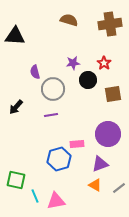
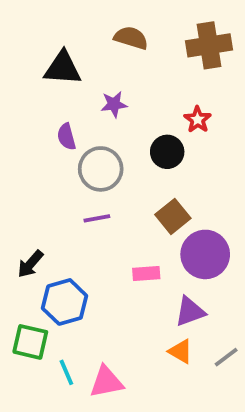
black triangle: (15, 36) -> (63, 68), moved
purple star: (73, 63) -> (114, 104), moved
brown square: (113, 94) -> (173, 216), moved, turned -30
black arrow: (16, 107) -> (30, 264), moved
blue hexagon: (59, 159) -> (65, 302), moved

